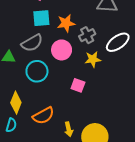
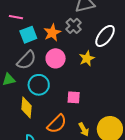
gray cross: (87, 35) -> (74, 26), moved
pink square: (78, 85) -> (74, 97), moved
yellow diamond: (16, 103) -> (27, 108), moved

